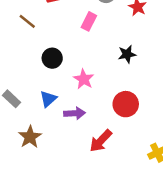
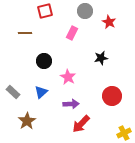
brown line: (27, 21) -> (25, 33), turned -40
red circle: (126, 104) -> (112, 96), moved
purple arrow: (74, 113) -> (71, 104), moved

